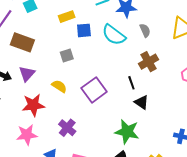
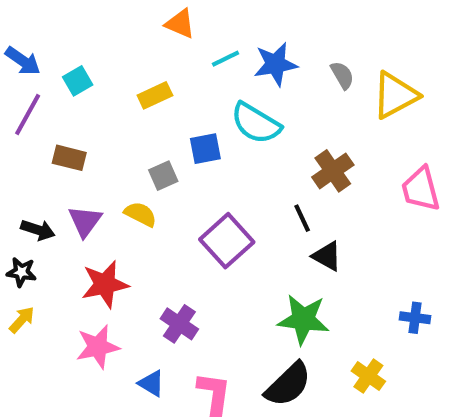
blue square: (84, 30) -> (205, 149), moved
gray semicircle: (145, 30) -> (342, 75), moved
brown rectangle: (22, 42) -> (69, 158), size x0.7
yellow semicircle: (59, 86) -> (140, 214), moved

